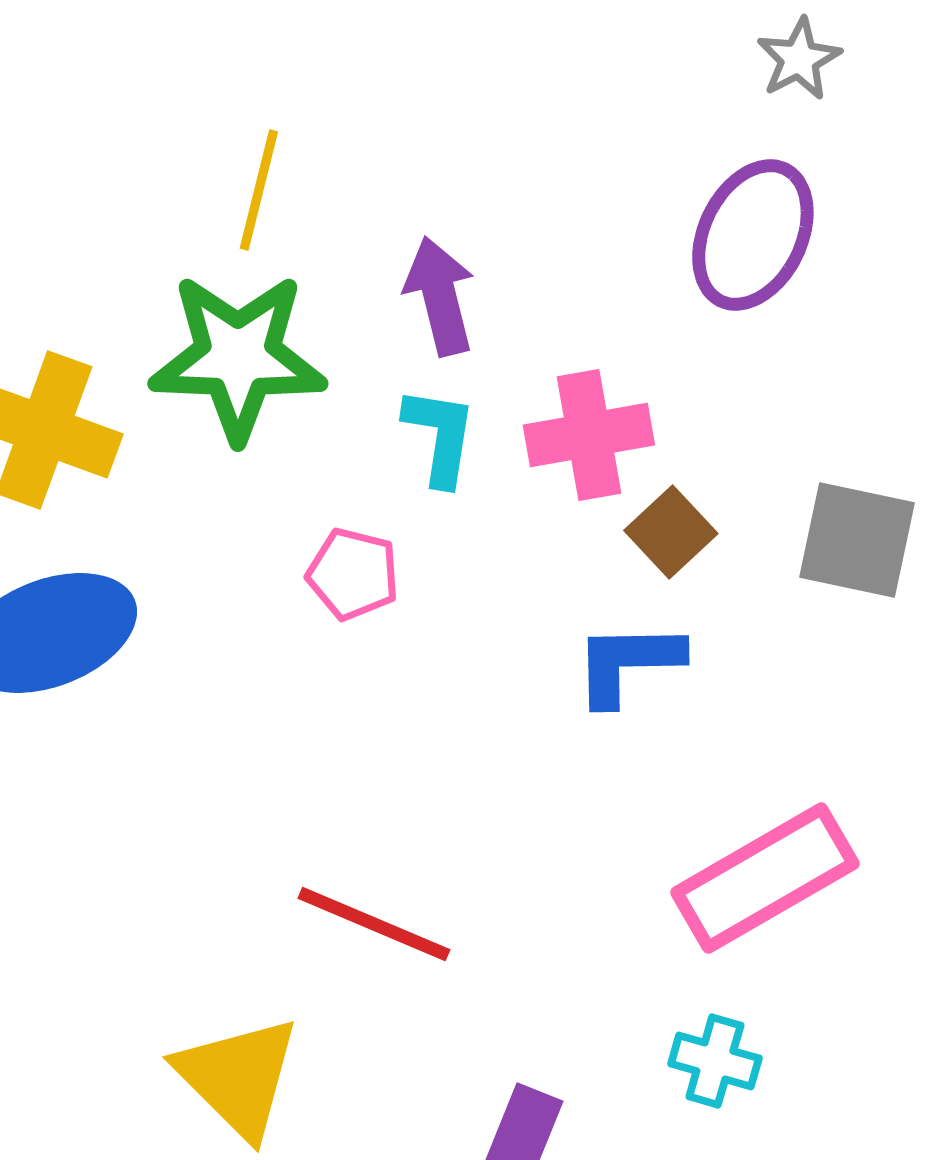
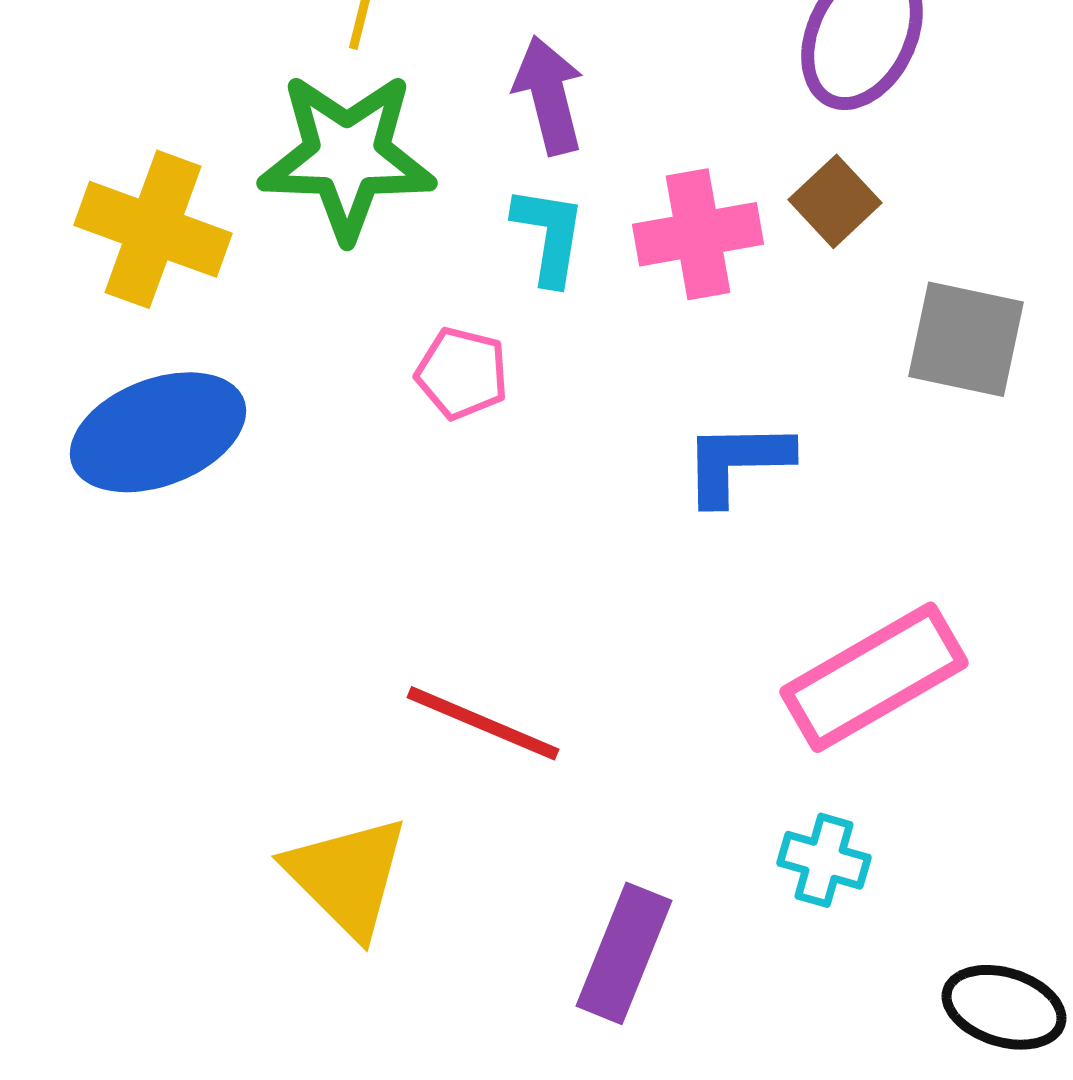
brown square: (671, 532) -> (835, 201), moved

